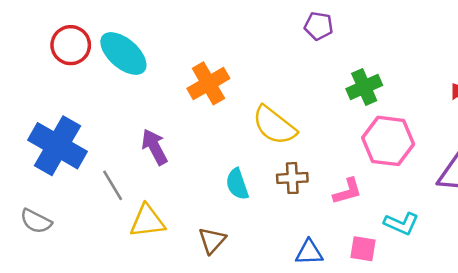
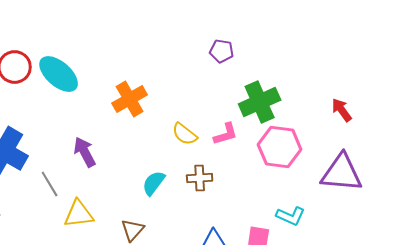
green cross: (364, 87) -> (260, 102), size x1.4
yellow semicircle: (274, 125) -> (185, 134), size x0.7
cyan semicircle: (237, 184) -> (154, 183), turned 56
pink L-shape: (347, 191) -> (226, 134), moved

